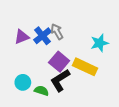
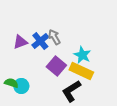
cyan star: (100, 43) -> (82, 55), moved, turned -30
black L-shape: (60, 80) -> (71, 91), moved
green semicircle: (41, 91) -> (11, 83), moved

